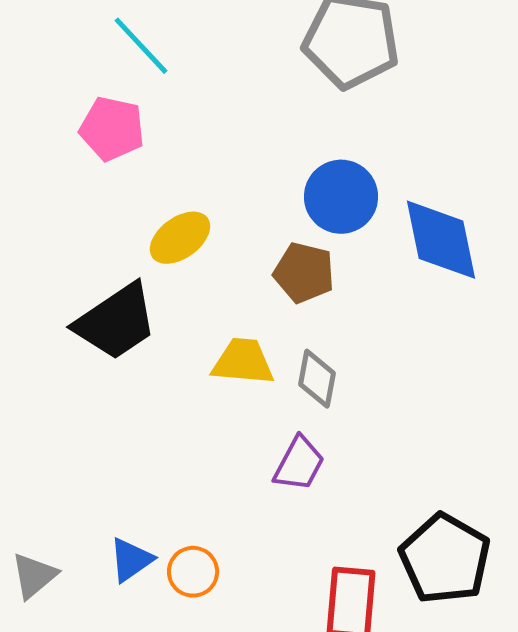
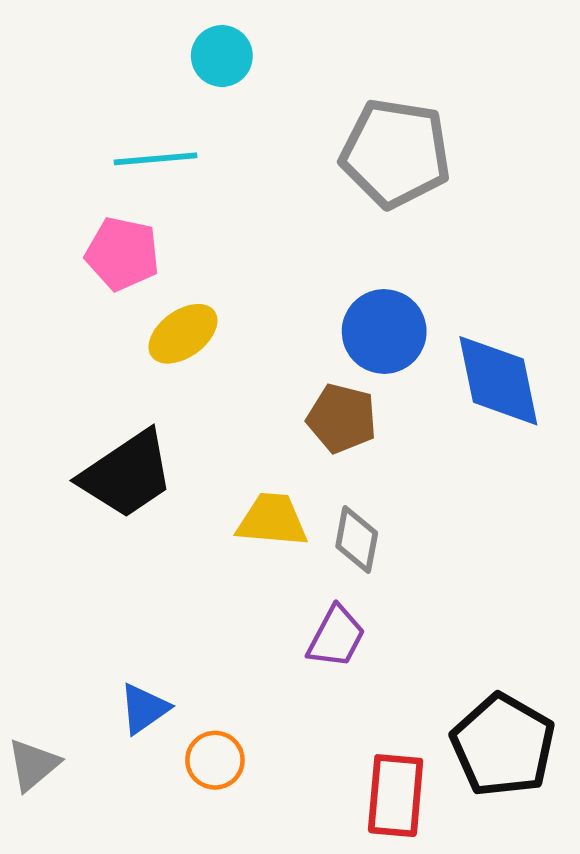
cyan line: (141, 46) -> (156, 159), turned -52
yellow ellipse: (180, 238) -> (183, 334), moved
blue triangle: (131, 560) -> (144, 709), moved

